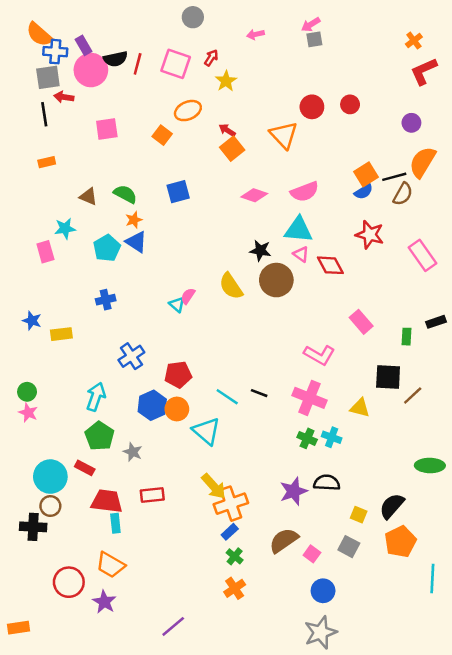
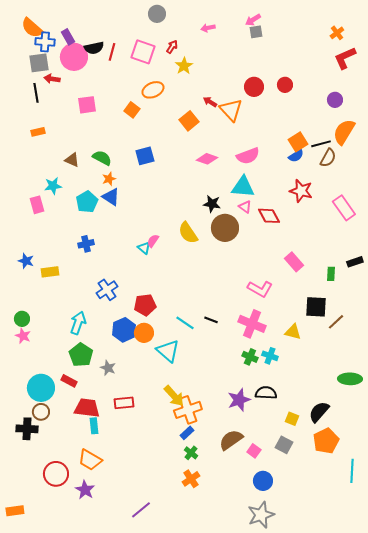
red arrow: (227, 130) -> (210, 102), moved

